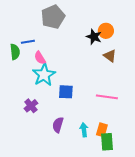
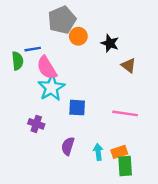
orange circle: (106, 31) -> (78, 36), moved
pink semicircle: (40, 58) -> (47, 68), size x1.5
purple cross: (31, 106) -> (36, 124), turned -32
orange rectangle: (102, 130) -> (119, 152), turned 56

